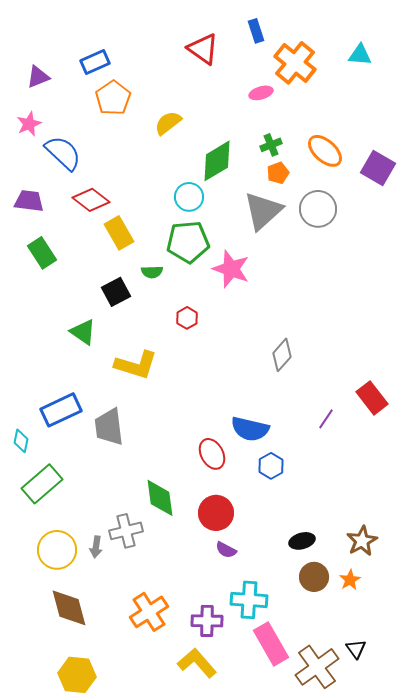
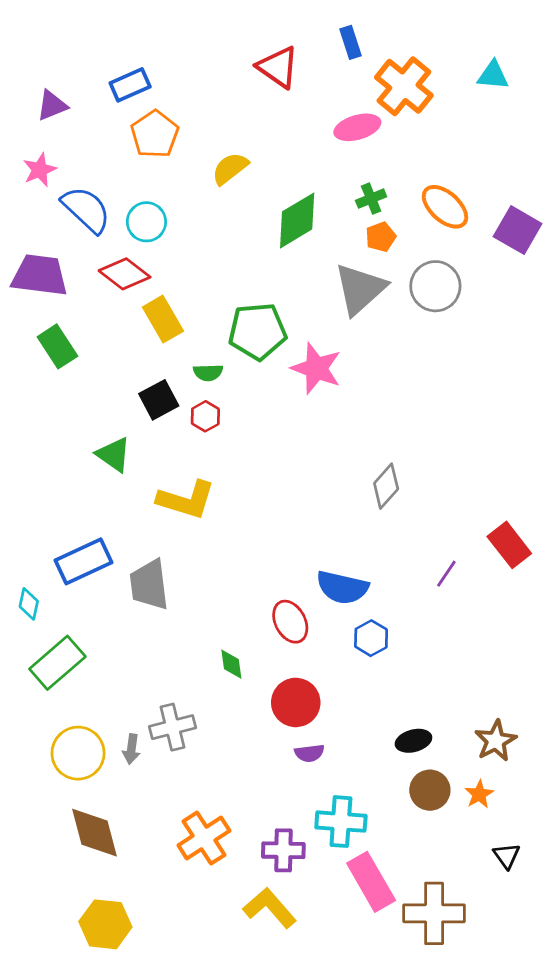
pink ellipse: (261, 93) -> (357, 127), size x1.4
cyan circle: (189, 197) -> (146, 222), moved
purple trapezoid: (29, 201) -> (40, 275), size x1.4
red hexagon: (187, 318) -> (205, 416), moved
green diamond: (160, 498) -> (231, 664), moved, size x0.6
purple semicircle: (226, 550) -> (309, 753), turned -35
black triangle: (356, 649) -> (507, 856), moved
brown cross: (317, 667) -> (434, 913), turned 36

